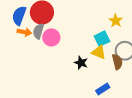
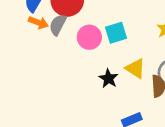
pink circle: (51, 37) -> (89, 37), moved
cyan square: (102, 39) -> (116, 33), moved

